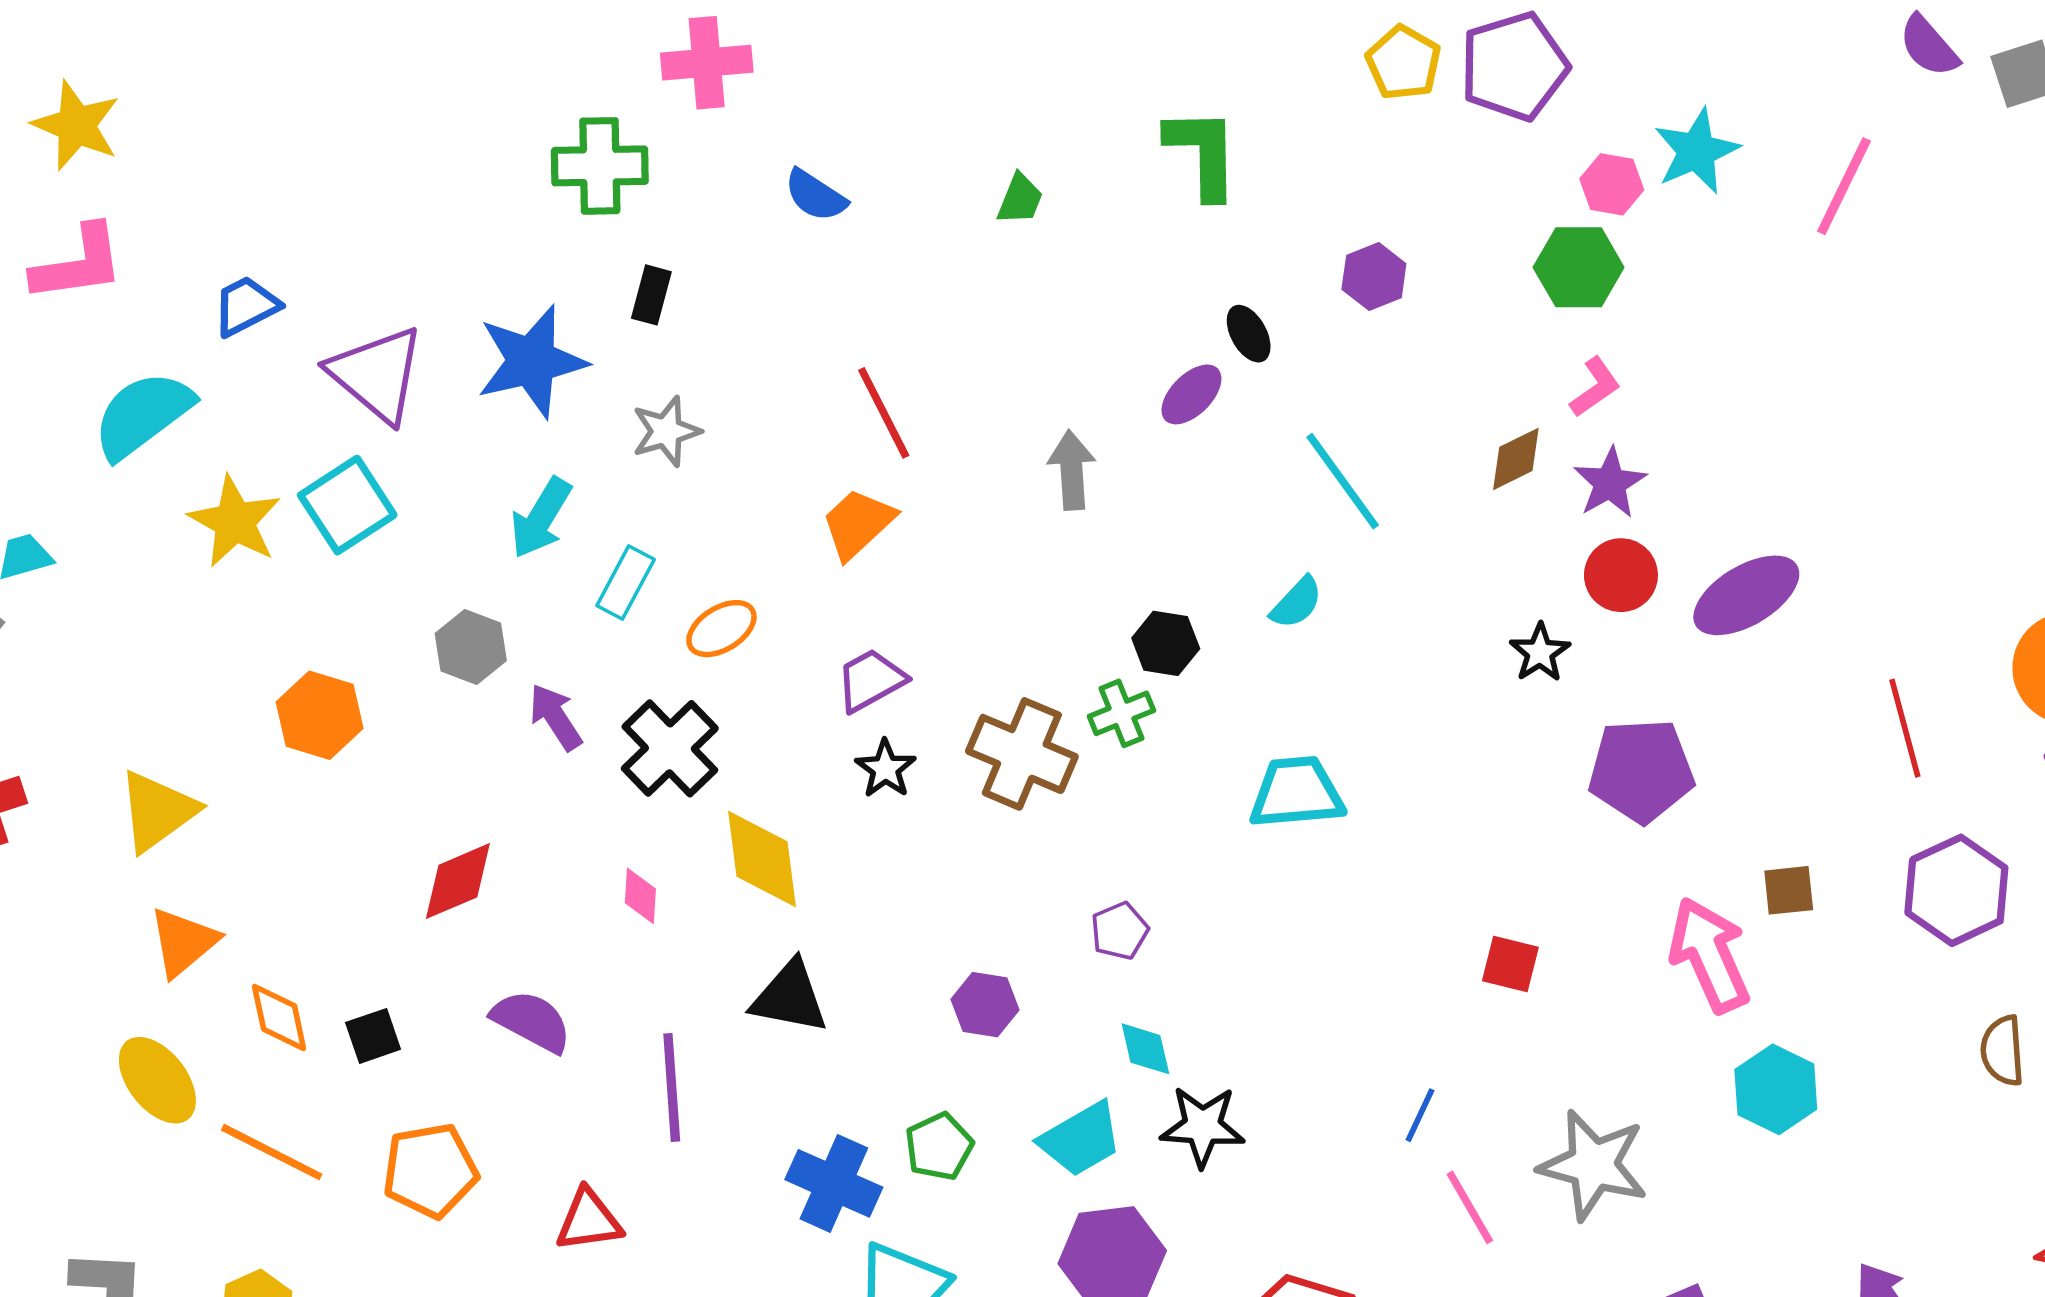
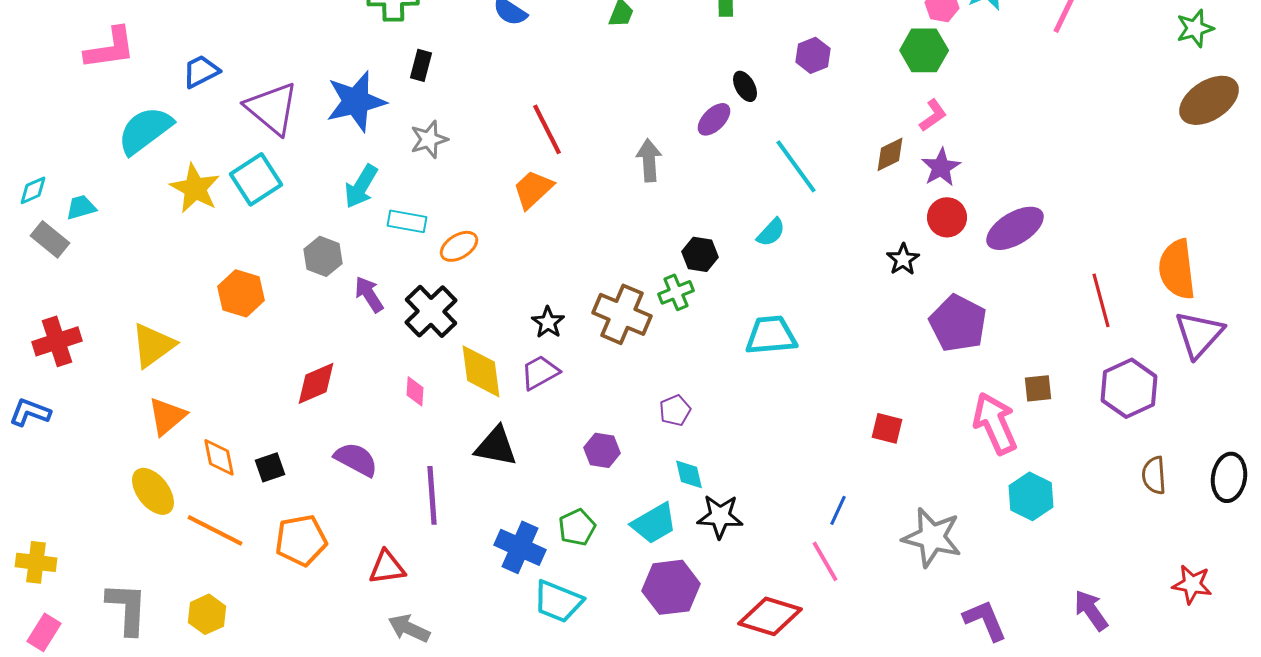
cyan rectangle: (626, 582) -> (407, 221), turned 72
purple trapezoid: (871, 680) -> (540, 372), moved
purple pentagon: (1641, 771) -> (958, 323), turned 30
pink line: (1470, 1207) -> (825, 561), moved

